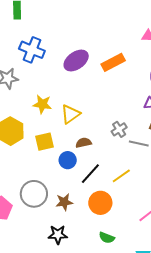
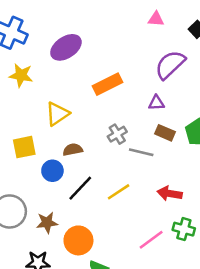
orange rectangle: (113, 62) -> (108, 84), moved
yellow star: (42, 104) -> (21, 75), moved
orange circle: (100, 203) -> (78, 240), moved

